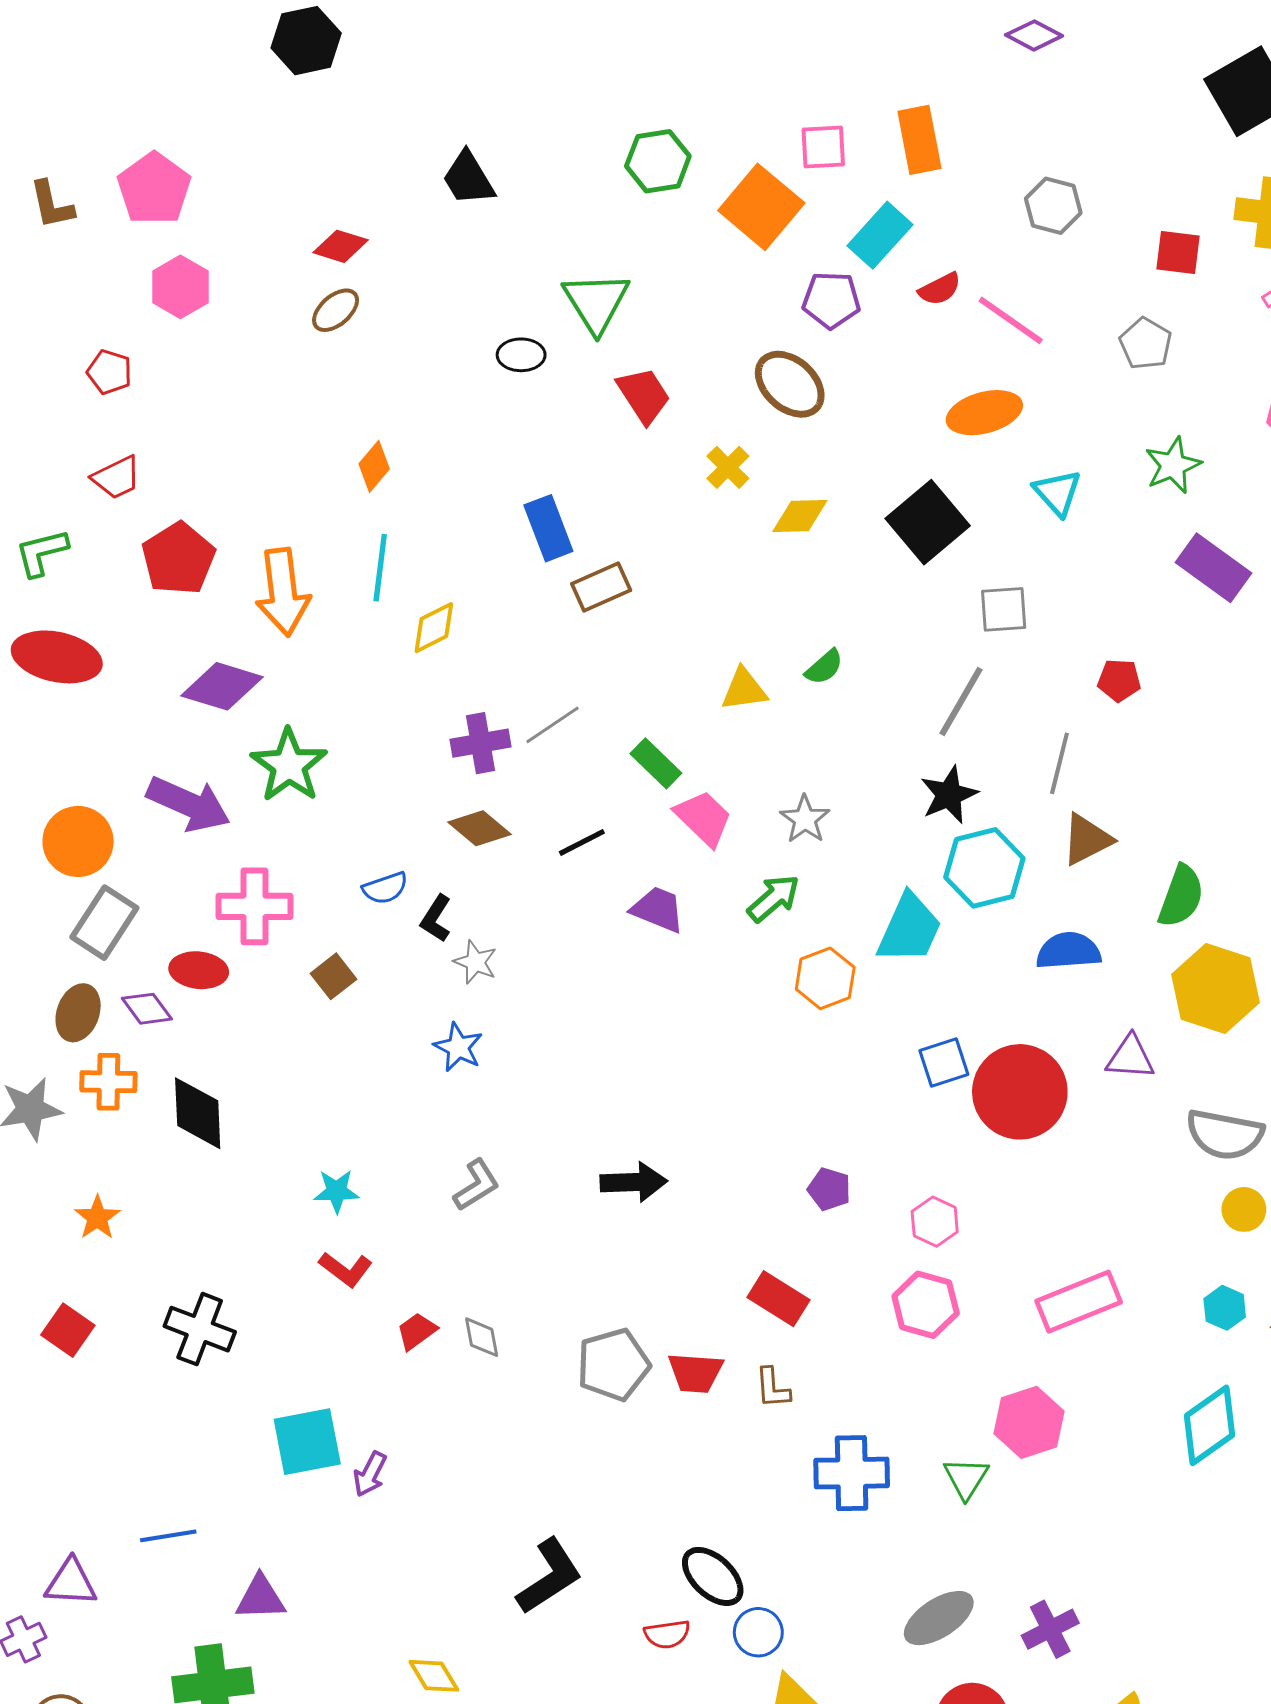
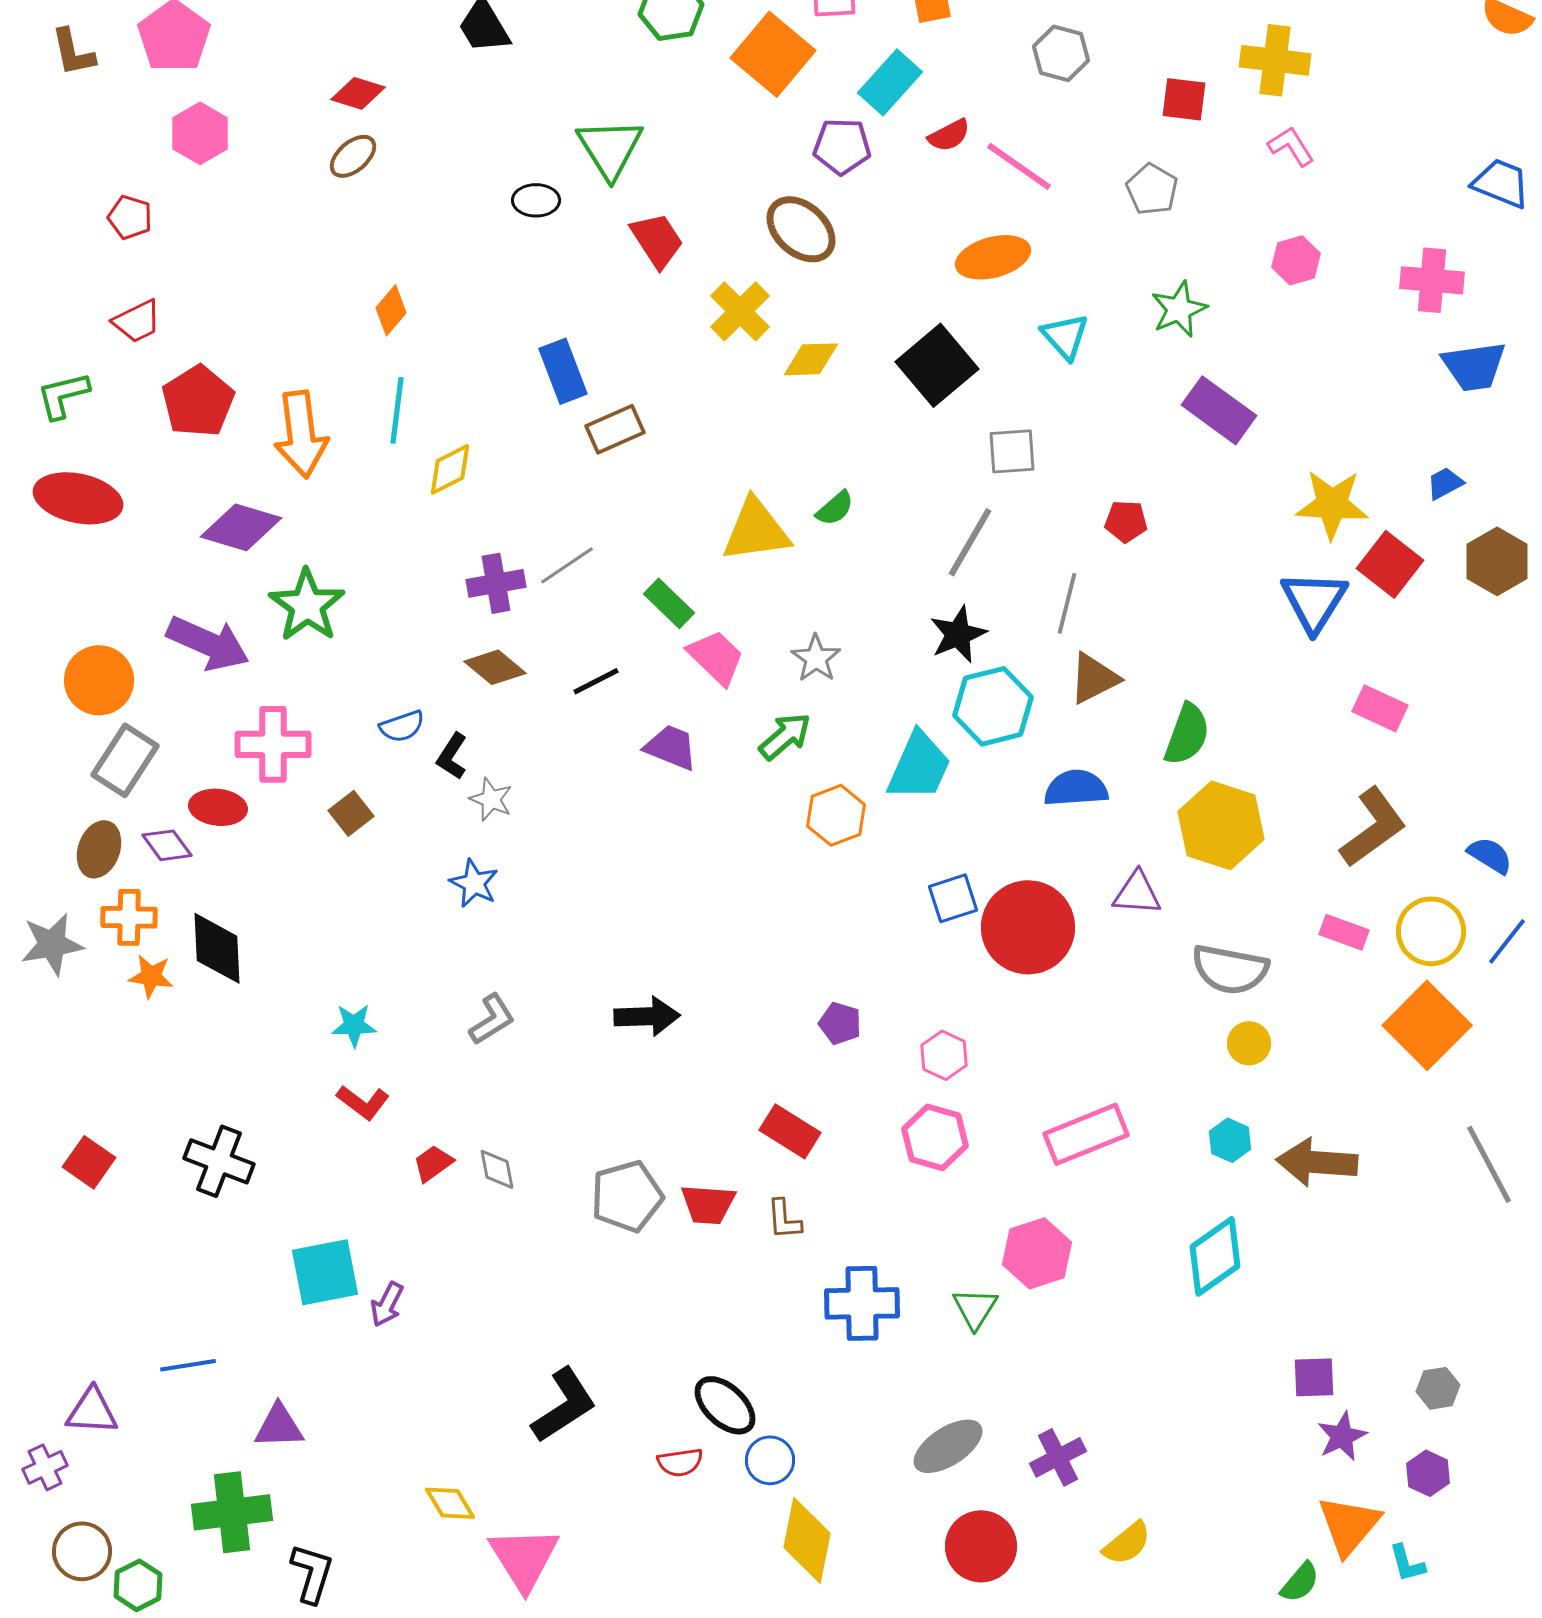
yellow cross: (728, 467) -> (740, 311), size x1.4
yellow triangle: (744, 689) -> (756, 530), size x1.5
orange star: (97, 1218) -> (151, 976), moved, turned -30

